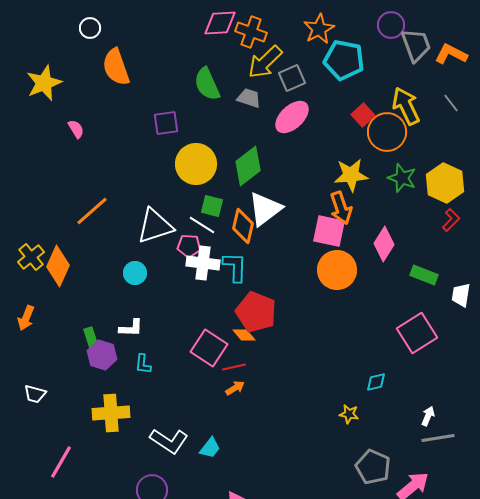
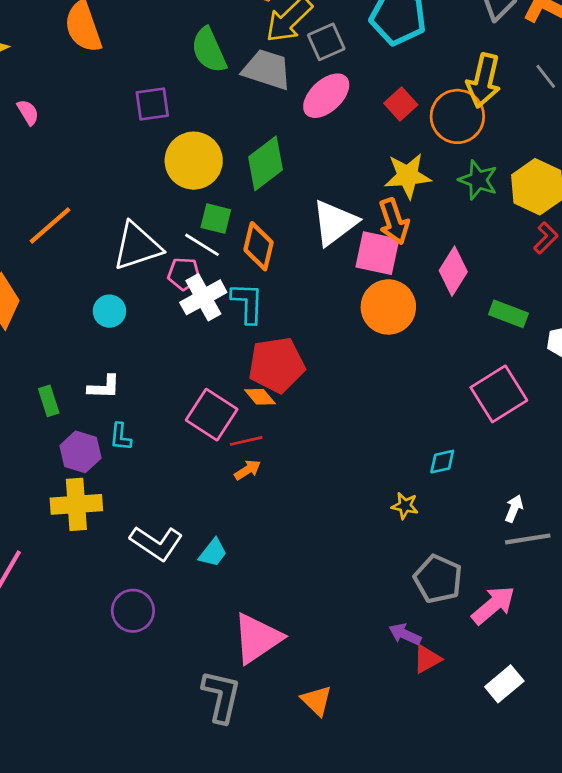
gray trapezoid: (249, 98) -> (267, 69), size x1.5
yellow arrow: (406, 106) -> (484, 81), turned -141
red square: (363, 115) -> (401, 104), moved
white triangle: (265, 209) -> (335, 223), moved
white cross: (203, 263) -> (203, 297), turned -36
red pentagon: (256, 312) -> (277, 365), turned -30
purple hexagon: (102, 355) -> (80, 452), moved

